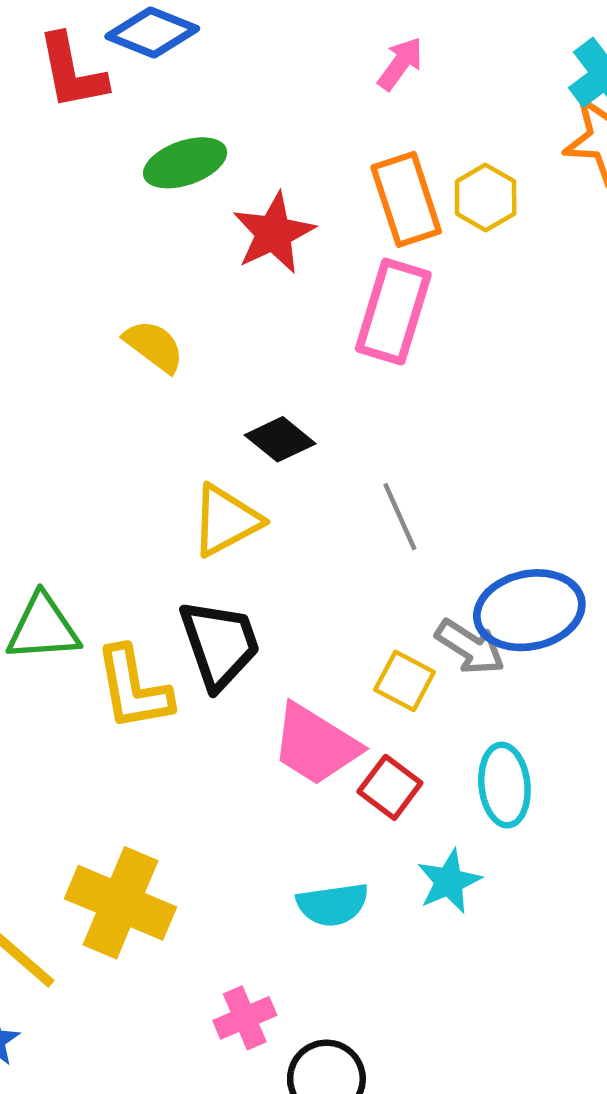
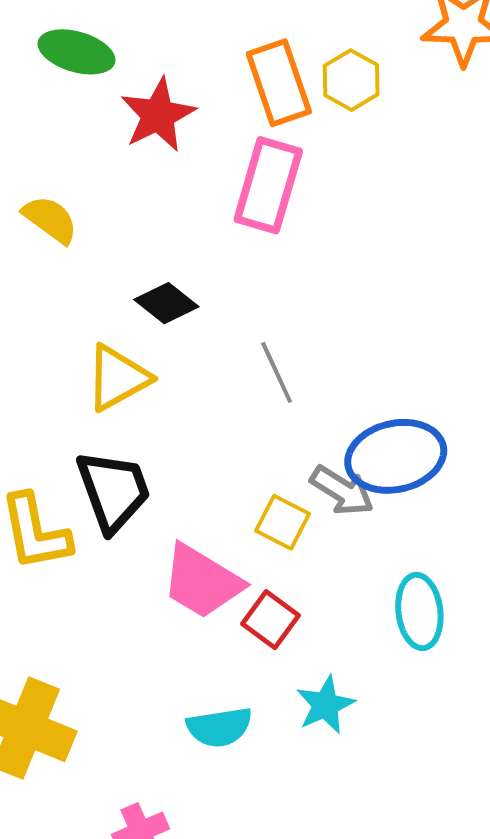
green ellipse: (185, 163) -> (76, 52), turned 36
cyan ellipse: (504, 785) -> (419, 612), moved

